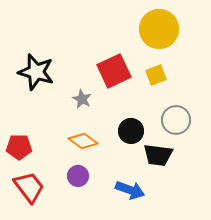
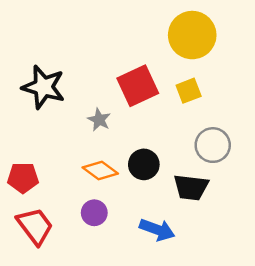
black circle: (131, 131) -> (144, 164), moved

